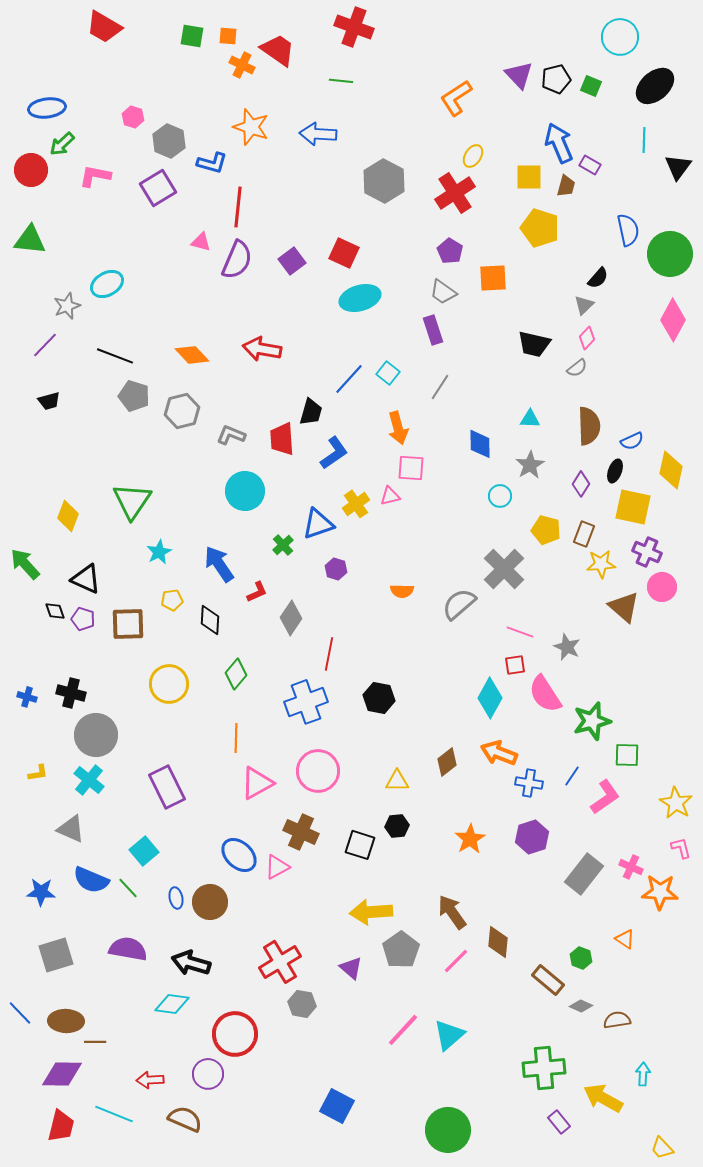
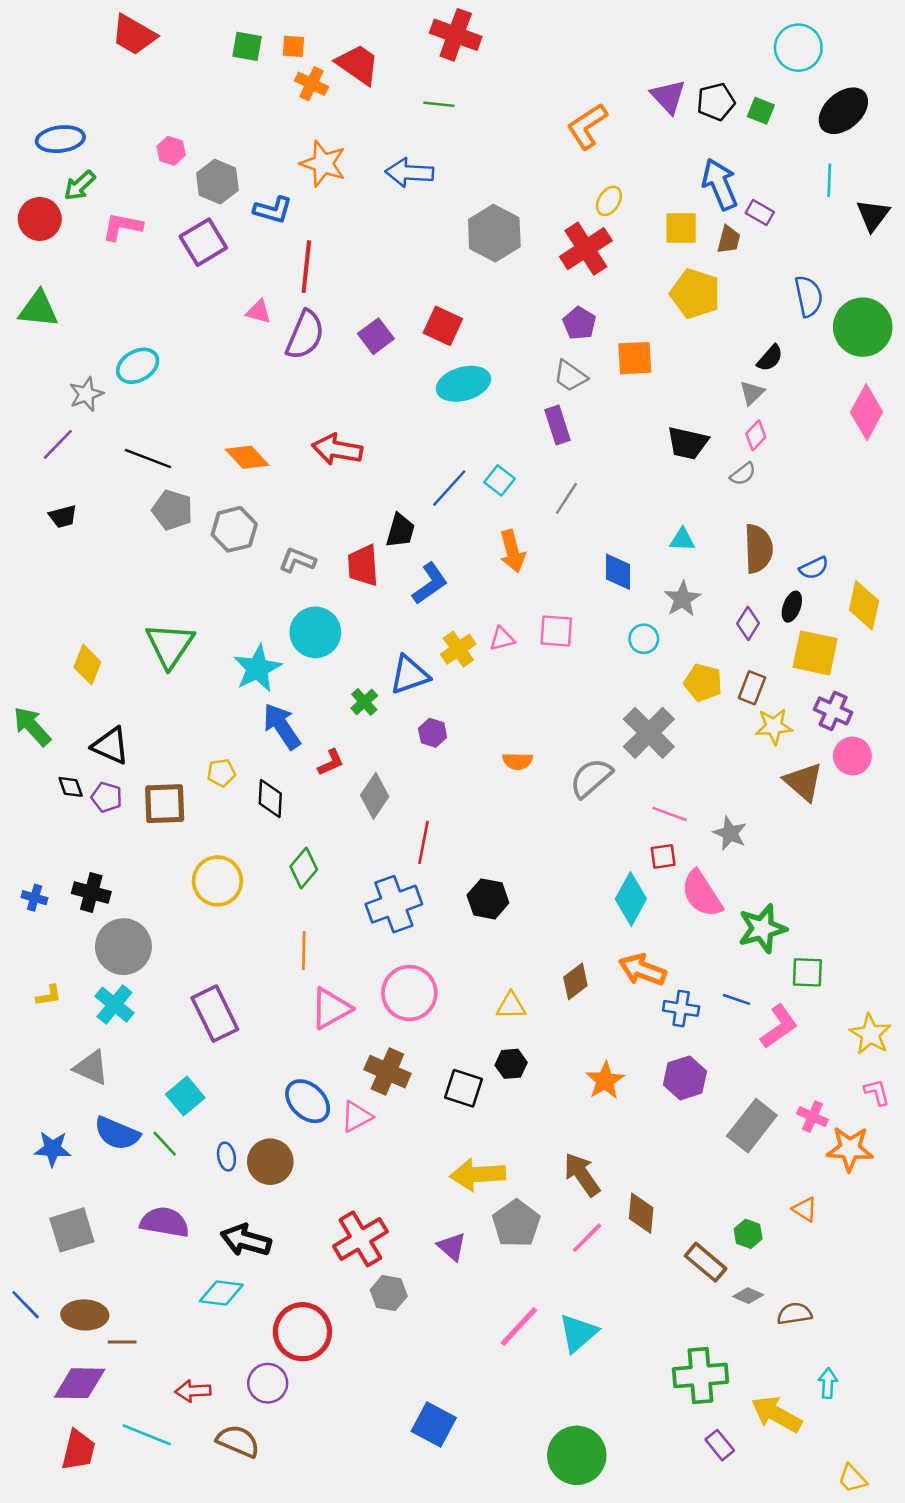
pink square: (411, 468) -> (556, 631), moved
cyan star: (159, 552) -> (257, 668), moved, size x1.5
blue line: (572, 776) -> (736, 999), turned 75

